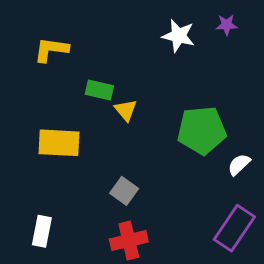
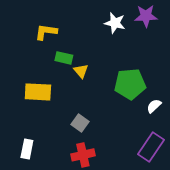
purple star: (227, 25) -> (146, 16), size x1.6
yellow L-shape: (51, 50) -> (46, 32), moved

